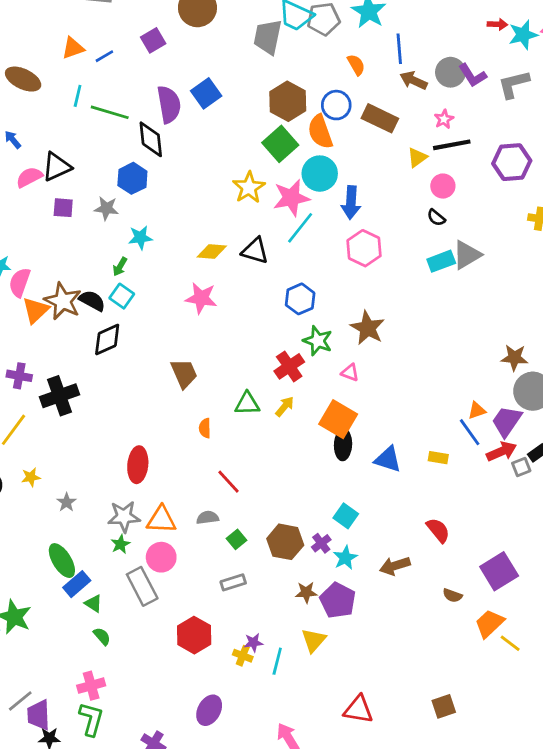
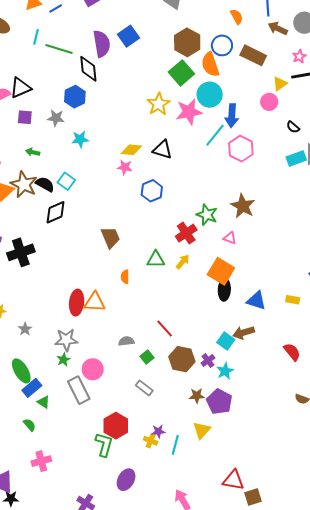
pink circle: (443, 186) -> (269, 102), moved
cyan line: (300, 228) -> (215, 135), moved
green arrow: (120, 267) -> (33, 152), moved, turned 72
pink star: (201, 298) -> (125, 167), moved, size x0.7
blue hexagon: (300, 299) -> (152, 191), moved
red line: (229, 482) -> (165, 328), moved
orange triangle: (161, 520) -> (95, 302), moved
brown arrow: (395, 566) -> (244, 333), moved
gray rectangle: (233, 582) -> (144, 388), turned 54
green semicircle: (102, 636) -> (30, 425), moved
brown square: (444, 706) -> (253, 497), moved
green L-shape: (91, 719) -> (104, 445), moved

